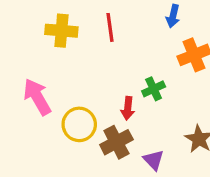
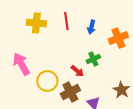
blue arrow: (173, 16) -> (91, 27), moved
red arrow: (128, 108) -> (77, 71), turned -56

